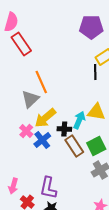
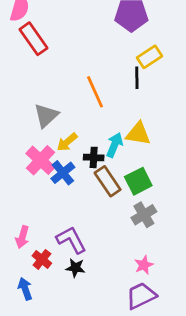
orange line: (41, 82) -> (95, 92), moved
yellow arrow: (45, 118) -> (67, 142), size x0.7
pink cross: (26, 131) -> (41, 160), size x1.5
purple L-shape: (48, 188) -> (71, 240), turned 140

